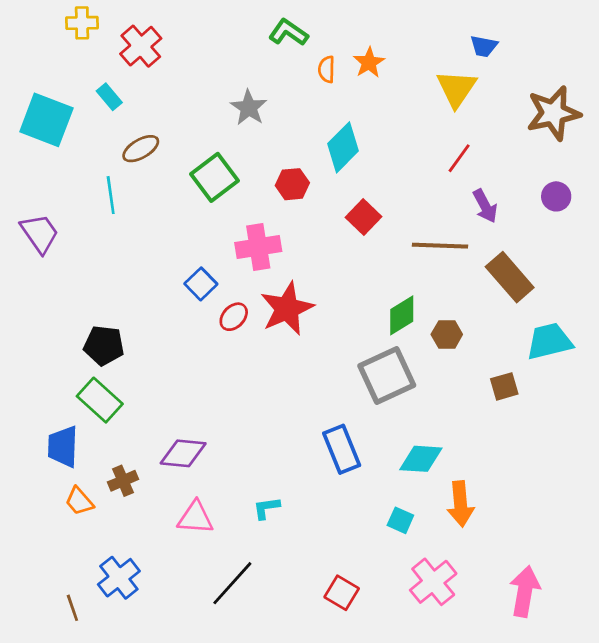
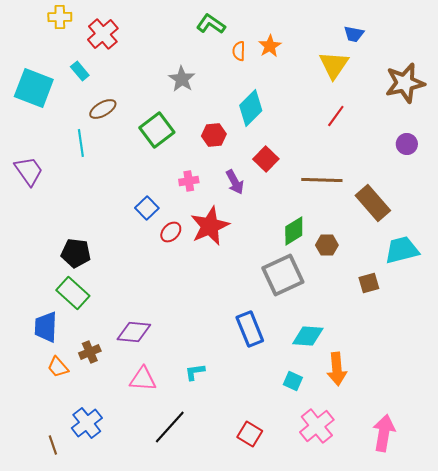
purple arrow: (485, 206) -> (235, 182), moved
pink cross: (258, 247) -> (189, 181), size x0.6

